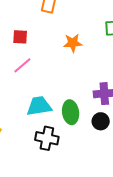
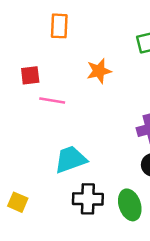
pink line: (22, 65) -> (52, 100), moved, turned 60
green ellipse: (71, 112) -> (130, 205), moved

